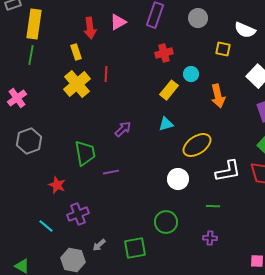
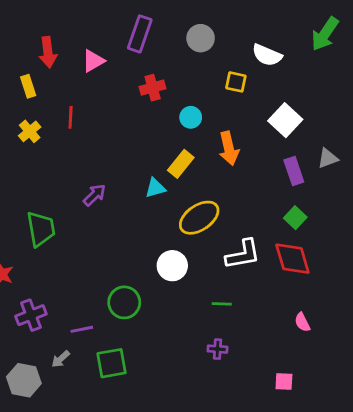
pink triangle: (118, 22) -> (93, 61), moved
yellow cross: (77, 84) -> (30, 131), size x0.6
yellow rectangle: (169, 90) -> (181, 164), moved
purple line: (111, 172) -> (82, 329), moved
green circle: (166, 222) -> (124, 302), moved

